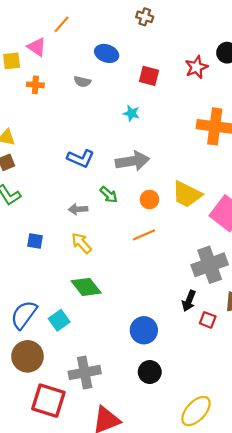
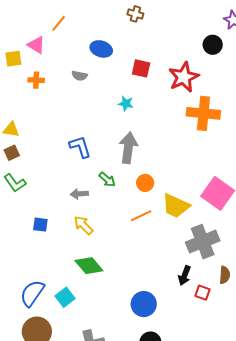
red star: (196, 67) -> (184, 77), moved, size x1.4
blue L-shape: (81, 158) -> (80, 147), turned -130
gray arrow: (132, 161) -> (128, 148), turned -72
yellow trapezoid: (187, 194) -> (176, 206), moved

